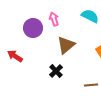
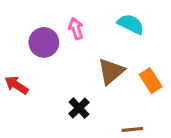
brown triangle: (66, 45) -> (111, 71), moved

